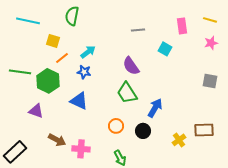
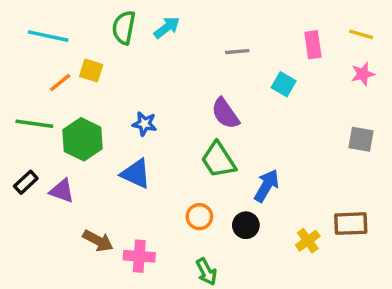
cyan arrow: (88, 52) -> (167, 28), moved
orange line: (62, 58) -> (60, 83), moved
black rectangle: (15, 152) -> (26, 182), moved, size x0.6

